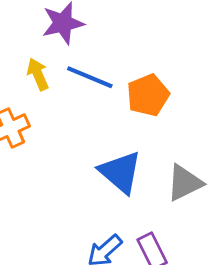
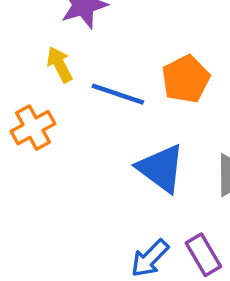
blue line: (90, 77) -> (118, 94), moved

